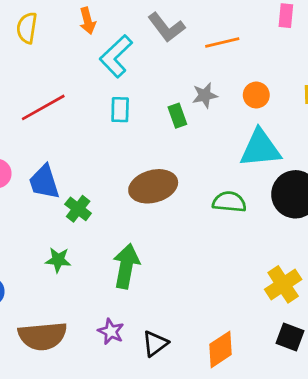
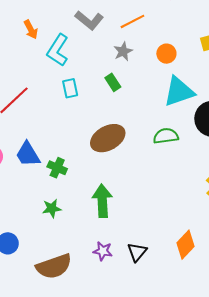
gray star: (205, 95) -> (123, 51), moved

